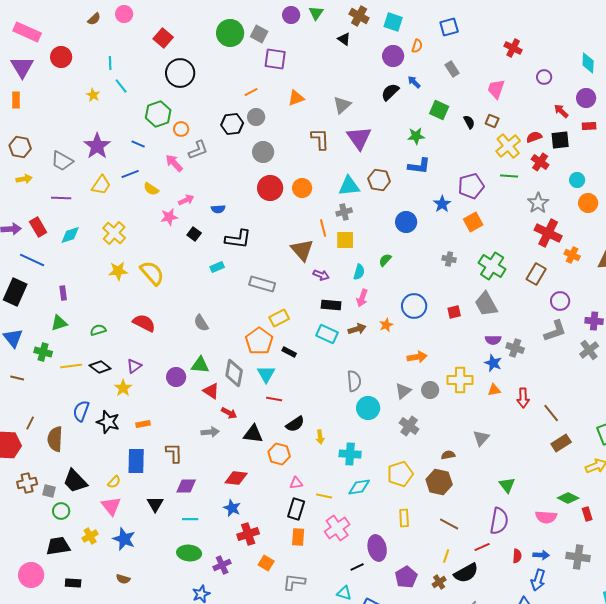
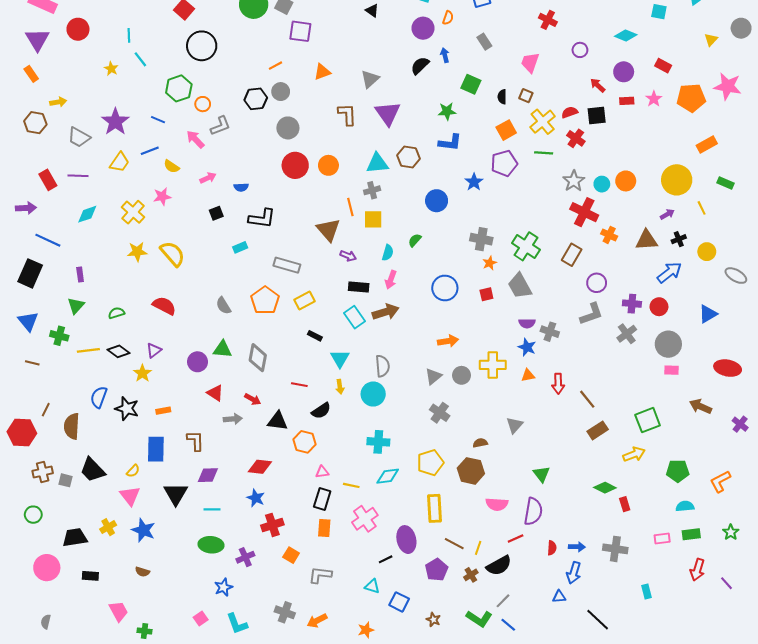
cyan diamond: (588, 63) -> (626, 35), turned -70
blue arrow: (414, 82) -> (445, 55), turned 32
orange rectangle: (16, 100) -> (31, 74), turned -35
black semicircle: (469, 122) -> (502, 97), turned -152
yellow arrow: (24, 179) -> (58, 102), moved
cyan circle: (577, 180) -> (602, 184), moved
pink star: (169, 217) -> (162, 197), moved
orange square: (473, 222) -> (506, 130), moved
red rectangle: (38, 227) -> (48, 180), moved
black square: (194, 234) -> (216, 213), turned 32
gray cross: (449, 259) -> (481, 239), size x1.5
green triangle: (59, 323) -> (76, 306), turned -30
orange star: (386, 325) -> (490, 263), moved
brown arrow: (357, 329) -> (386, 312), size x1.4
cyan rectangle: (327, 334) -> (354, 317), turned 30
orange pentagon: (259, 341) -> (265, 300), moved
cyan triangle: (266, 374) -> (340, 359), moved
red triangle: (211, 391) -> (215, 393), moved
cyan circle: (368, 408) -> (373, 394), moved
yellow arrow: (320, 437) -> (340, 387), moved
black triangle: (155, 504) -> (176, 494), size x1.4
green circle: (61, 511) -> (33, 515), moved
pink semicircle: (546, 517) -> (497, 504), moved
yellow rectangle: (404, 518) -> (434, 508), size x1.5
brown line: (449, 524) -> (454, 544), moved

